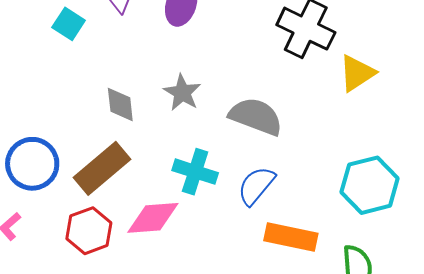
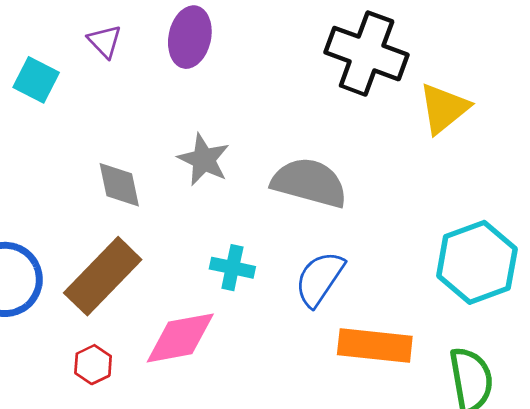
cyan cross: (195, 172) -> (232, 268), size x0.7
red hexagon: (89, 231) -> (93, 365), size x0.6

